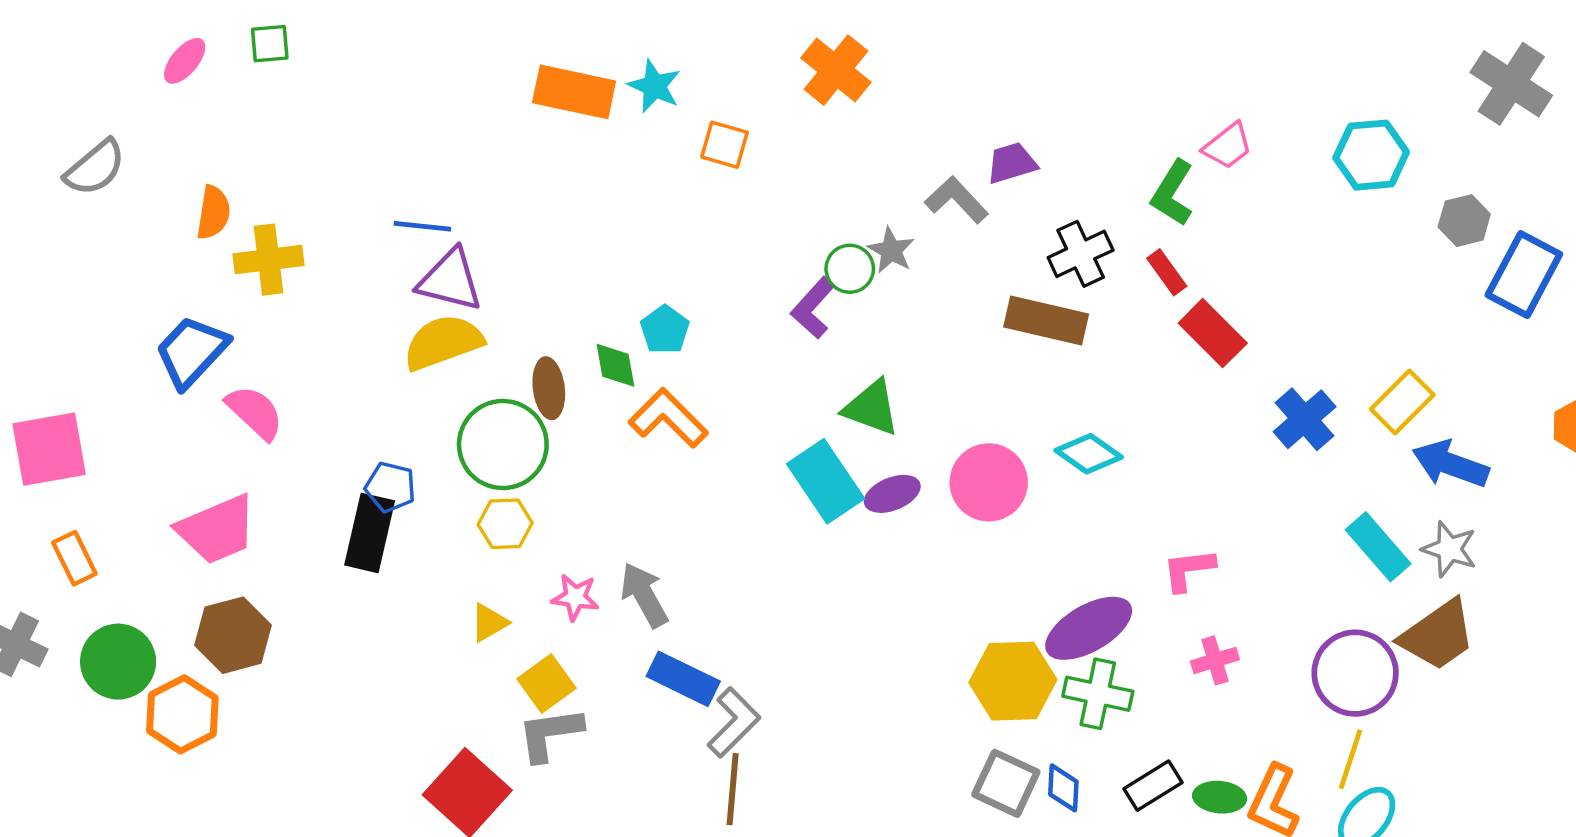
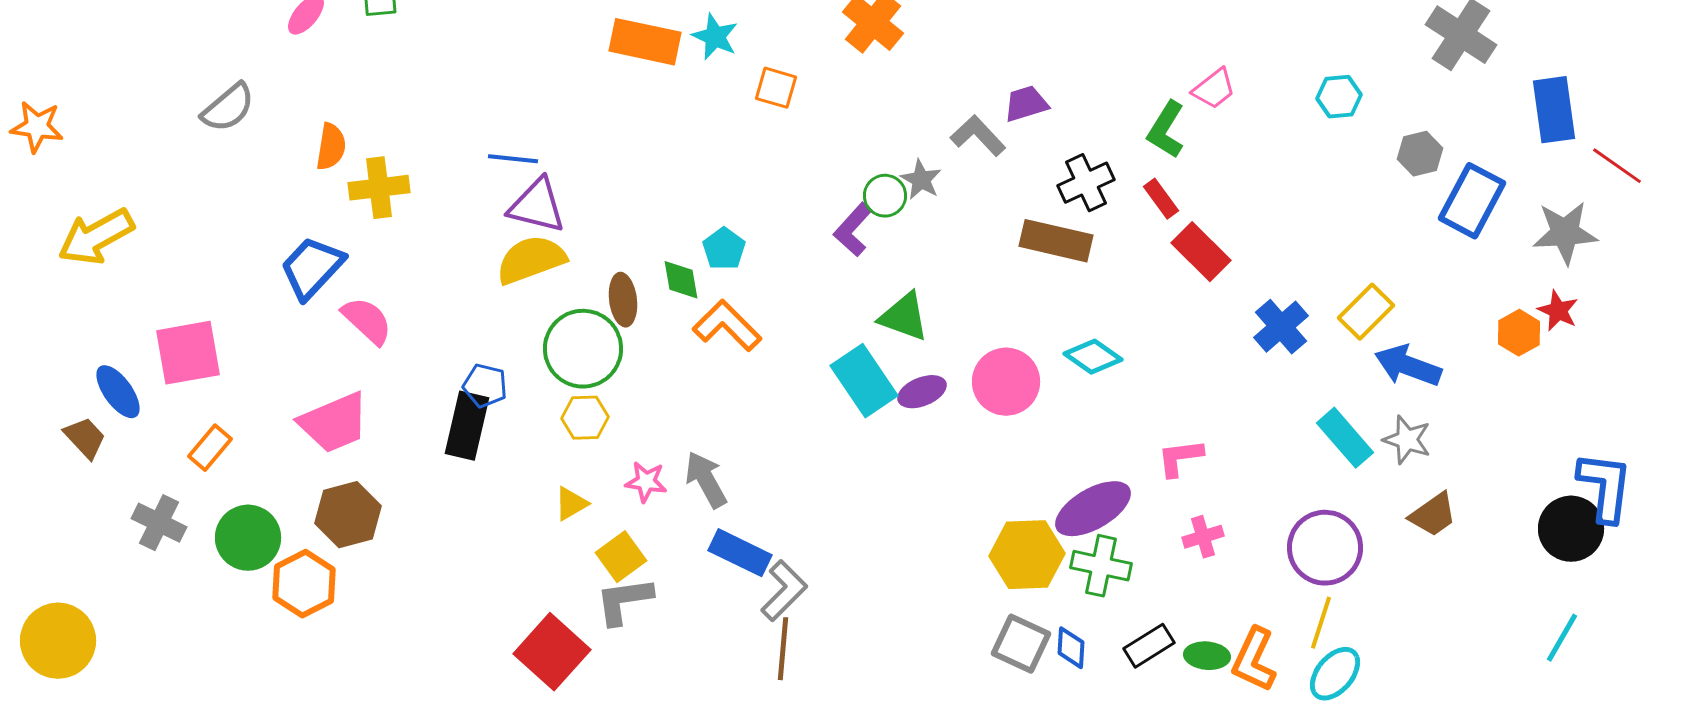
cyan hexagon: (1371, 155) -> (1339, 97), size x0.7
orange rectangle: (74, 558) -> (210, 448), turned 66
brown trapezoid: (1438, 635) -> (1433, 515), moved, size x0.7

